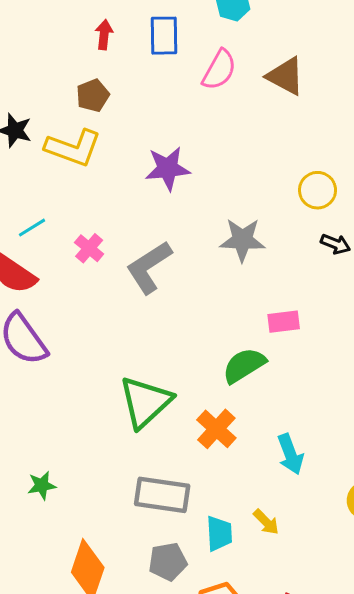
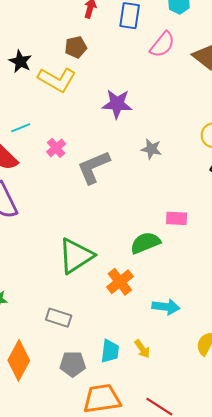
gray star: (242, 240) -> (151, 149), moved, size x0.7
cyan arrow: (290, 454) -> (166, 307), turned -72
gray rectangle: (162, 495) -> (59, 318), moved, size x0.7

